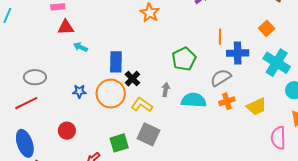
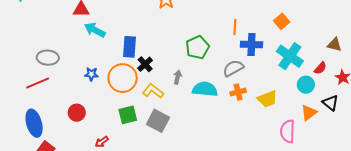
cyan arrow: (80, 47) -> (95, 30), size x1.5
green square: (119, 143) -> (128, 115), moved

